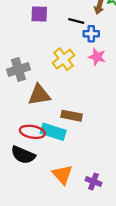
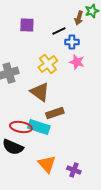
black line: (76, 21) -> (59, 31), turned -40
brown triangle: (39, 95) -> (40, 92), moved, turned 45
brown rectangle: (72, 116) -> (55, 113), turned -30

